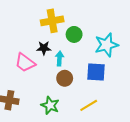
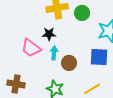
green circle: (74, 34) -> (82, 13), moved
cyan arrow: (59, 58) -> (54, 53), moved

